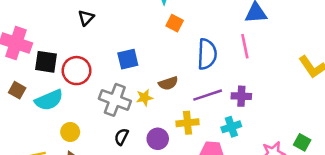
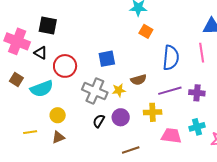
black triangle: (86, 18) -> (41, 53), moved, turned -48
black square: (46, 62) -> (48, 26), moved
cyan cross: (231, 127) -> (197, 127), moved
purple circle: (158, 139) -> (121, 117), moved

